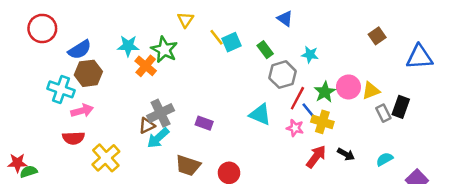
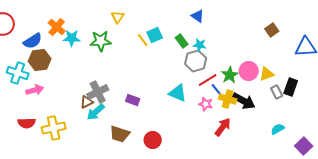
yellow line: (217, 37) -> (143, 40), moved
green star: (164, 50) -> (101, 41), turned -30
cyan star: (310, 55) -> (200, 45), moved
orange cross: (146, 66) -> (57, 27), moved
red line: (297, 98) -> (208, 80), turned 30
red semicircle: (73, 138) -> (27, 123), moved
black arrow: (346, 154) -> (244, 101), moved, size x1.6
yellow cross: (106, 158) -> (54, 128), turned 30

